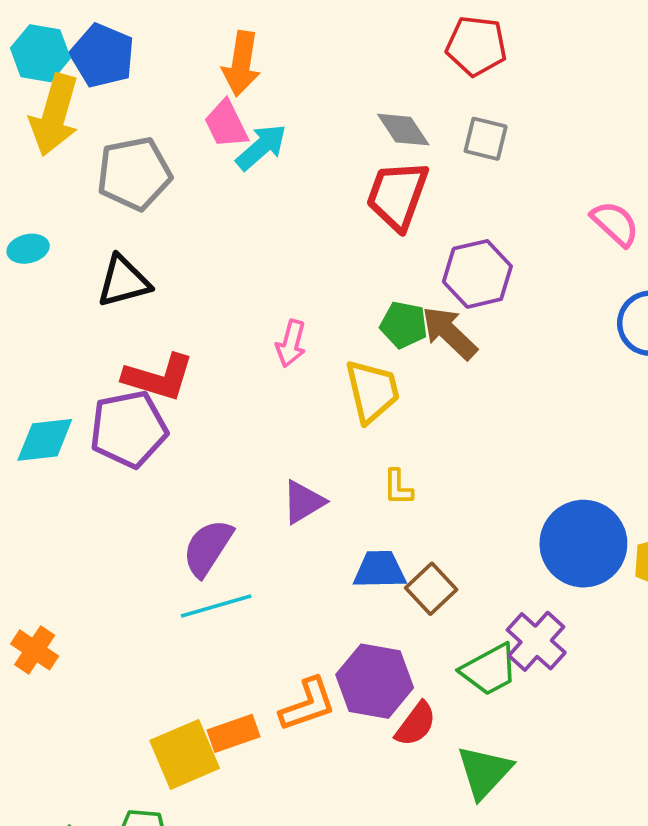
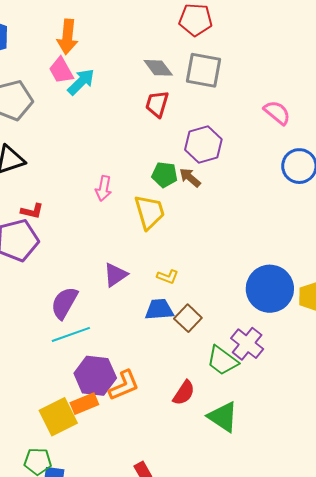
gray square: (486, 139) -> (204, 70), size x1.5
red trapezoid: (397, 195) -> (157, 104), size x0.7
brown arrow: (449, 333) -> (190, 178), size x0.7
red L-shape: (158, 377) -> (32, 211), size x0.6
yellow L-shape: (398, 487) -> (168, 277), moved, turned -65
green trapezoid: (489, 670) -> (222, 361), turned 68
purple hexagon: (375, 681) -> (95, 376), moved
green triangle: (484, 772) -> (223, 417), turned -36

